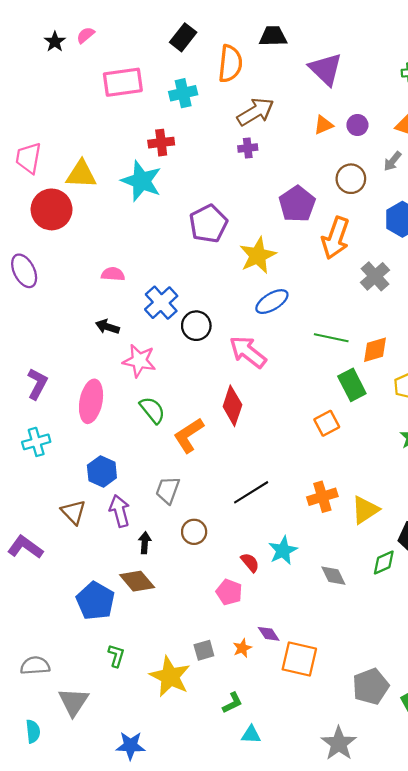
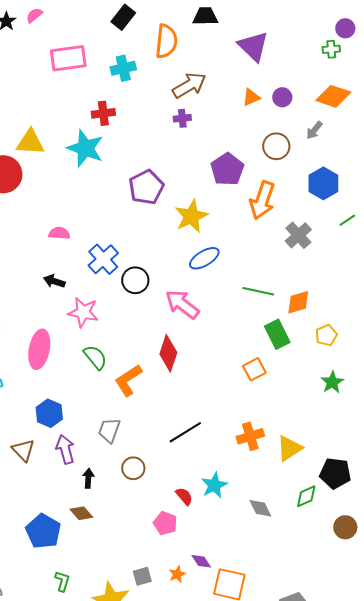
brown diamond: (137, 581) -> (81, 513), size x0.7

